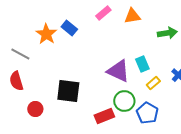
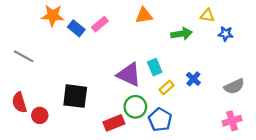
pink rectangle: (103, 13) -> (100, 24), moved
orange star: (46, 34) -> (53, 15), moved, turned -30
red semicircle: (16, 81) -> (19, 102), moved

